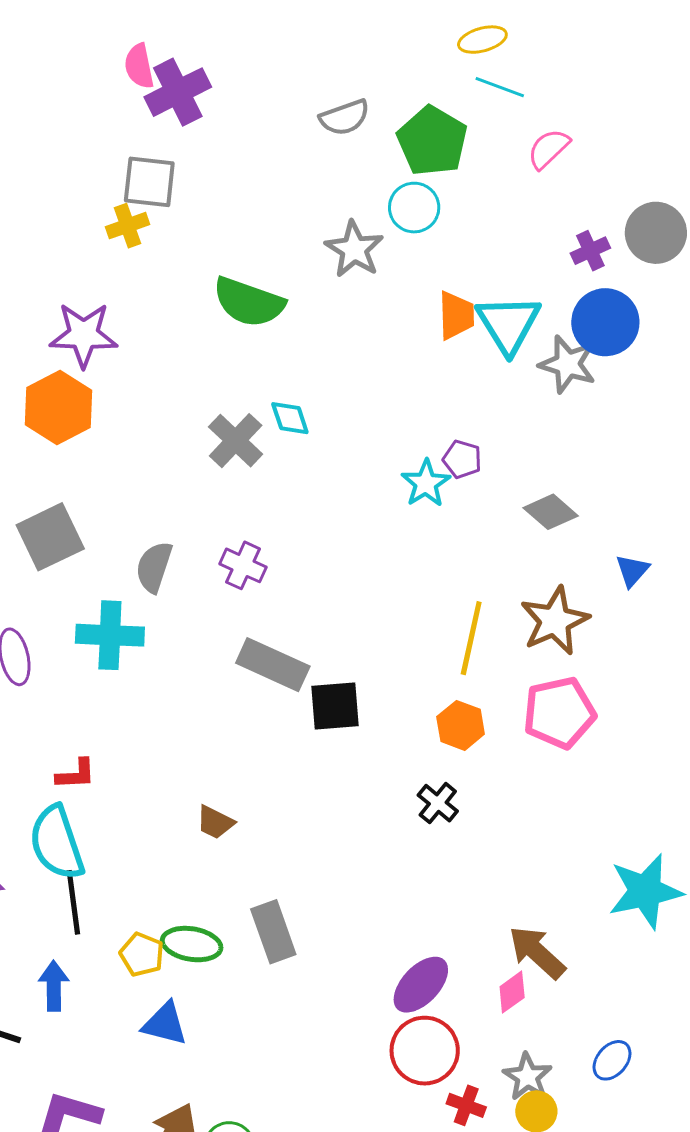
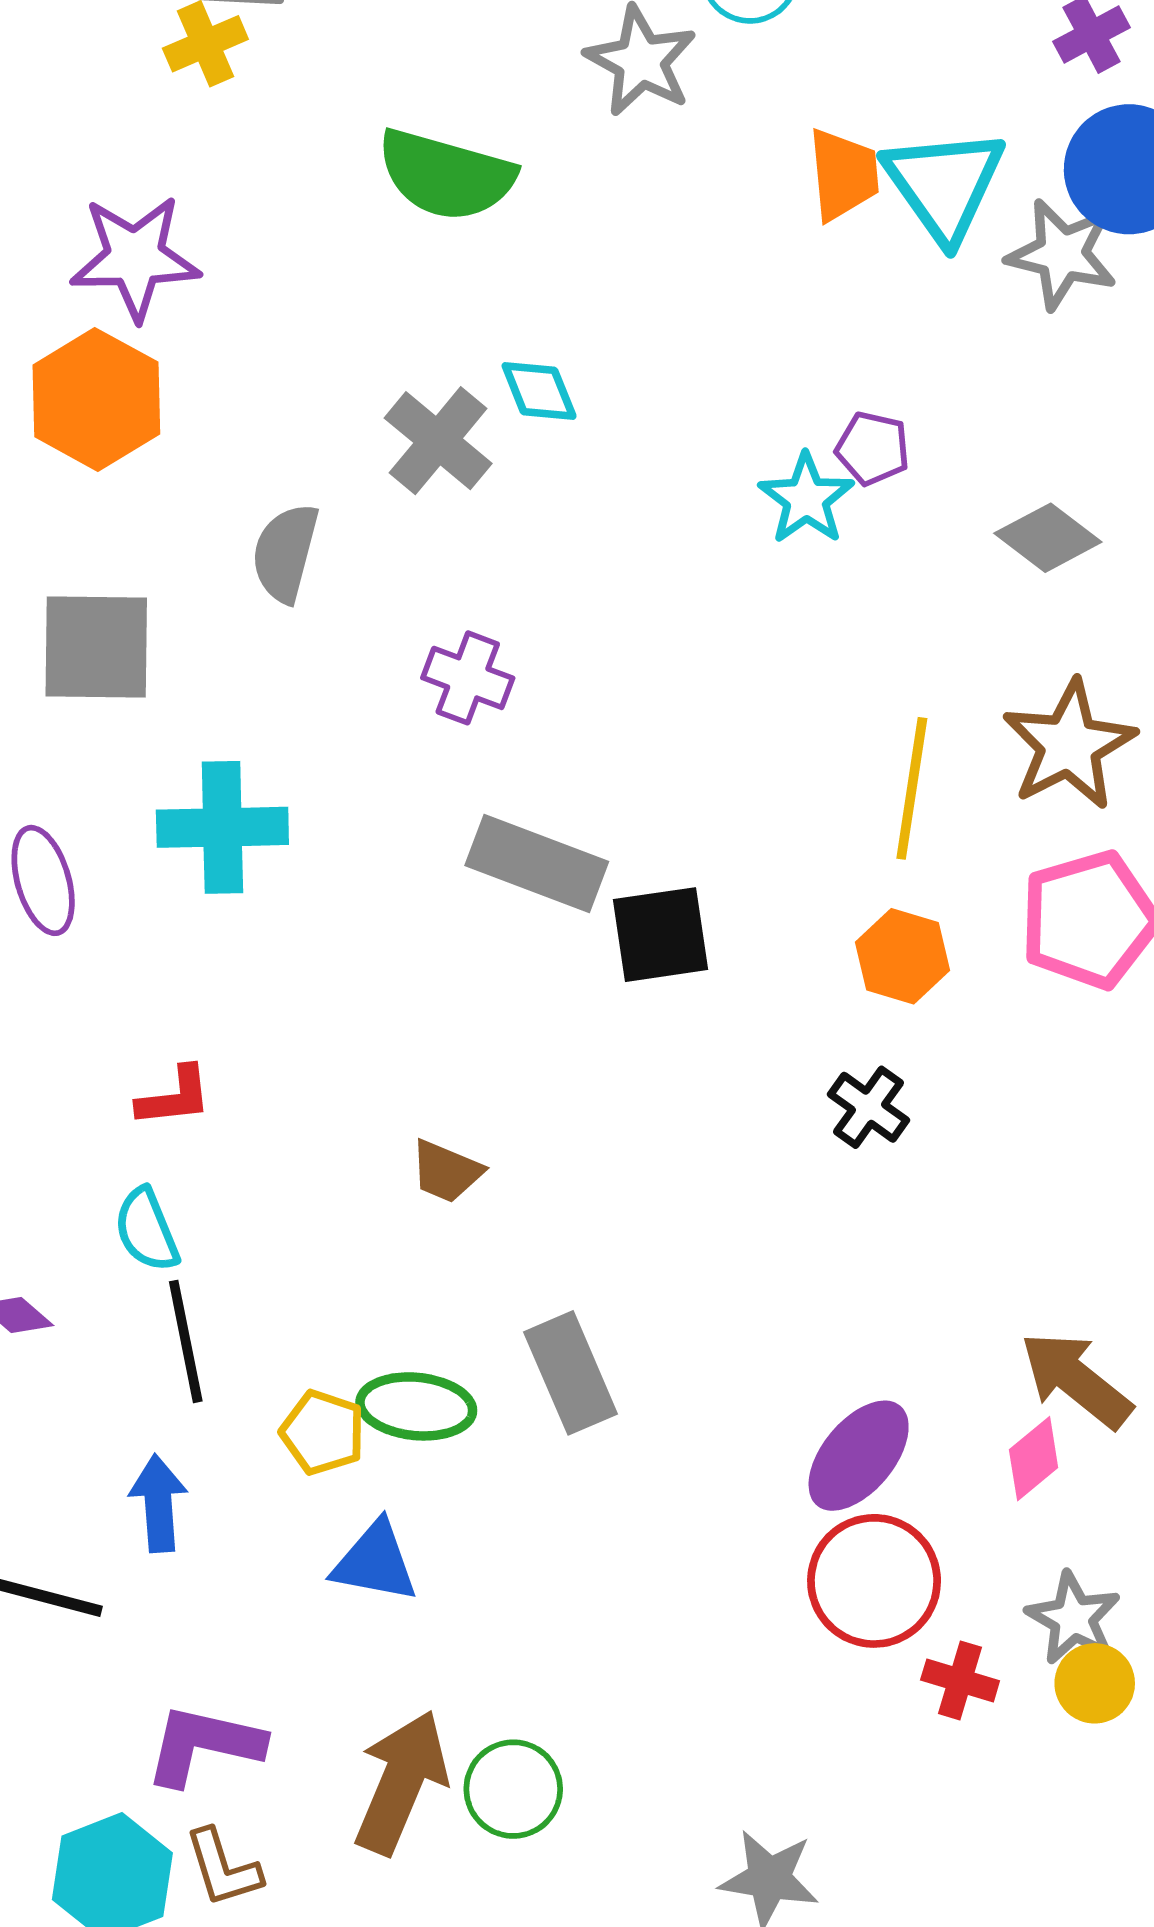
gray square: (50, 537) -> (96, 647), turned 30
gray semicircle: (154, 567) -> (285, 553), moved
cyan semicircle: (57, 843) -> (147, 1230), size x0.6

